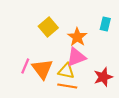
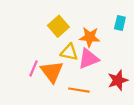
orange star: (77, 37) -> (90, 37), turned -30
yellow triangle: (66, 71) -> (69, 52), moved

